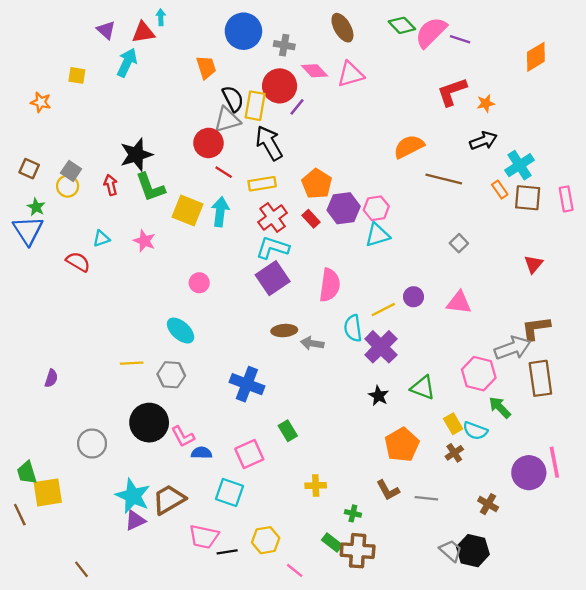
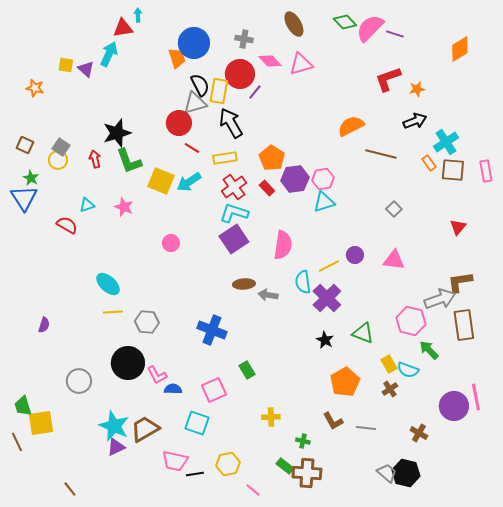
purple triangle: (106, 30) -> (86, 69), moved
blue circle: (243, 31) -> (194, 43), moved
cyan arrow: (220, 212) -> (189, 182), turned -130
cyan ellipse: (181, 331) -> (108, 284), moved

